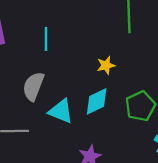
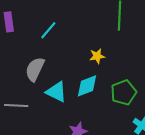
cyan line: (46, 39) -> (48, 30), turned 36

